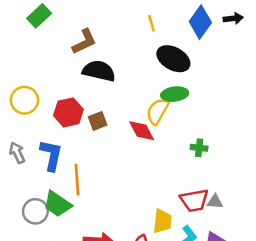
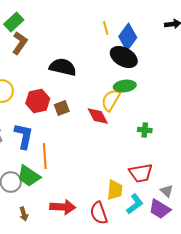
blue diamond: (200, 22) -> (128, 37), moved
brown L-shape: (84, 42) -> (20, 43), moved, turned -30
gray triangle: (215, 202) -> (167, 191), moved, turned 40

